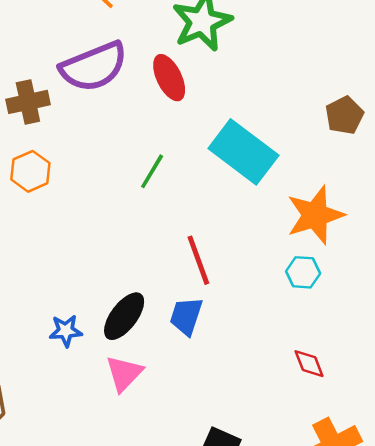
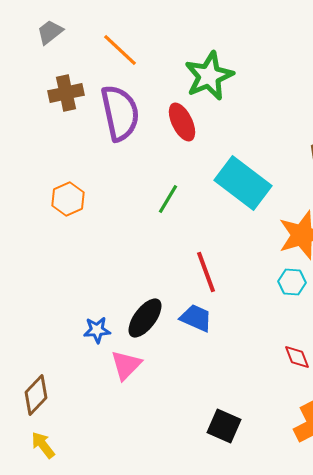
purple semicircle: (94, 67) -> (120, 113), turned -80
brown cross: (28, 102) -> (66, 93), moved
blue trapezoid: (186, 316) -> (196, 318), turned 96
pink triangle: (124, 373) -> (126, 365), moved

